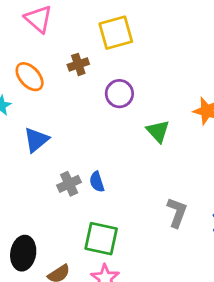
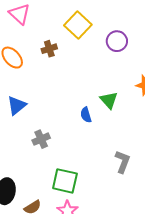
yellow square: (116, 33) -> (78, 25), turned -32
purple circle: (119, 94) -> (117, 41), moved
blue semicircle: (97, 182) -> (86, 115), moved

